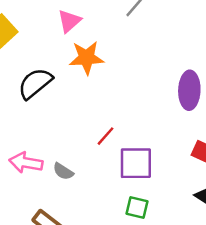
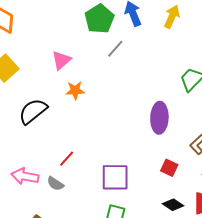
orange star: (86, 58) -> (75, 90), size x0.7
red line: (105, 136) -> (67, 159), moved

